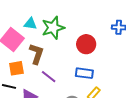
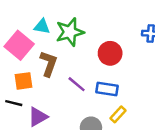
purple line: (49, 77) -> (77, 84), moved

